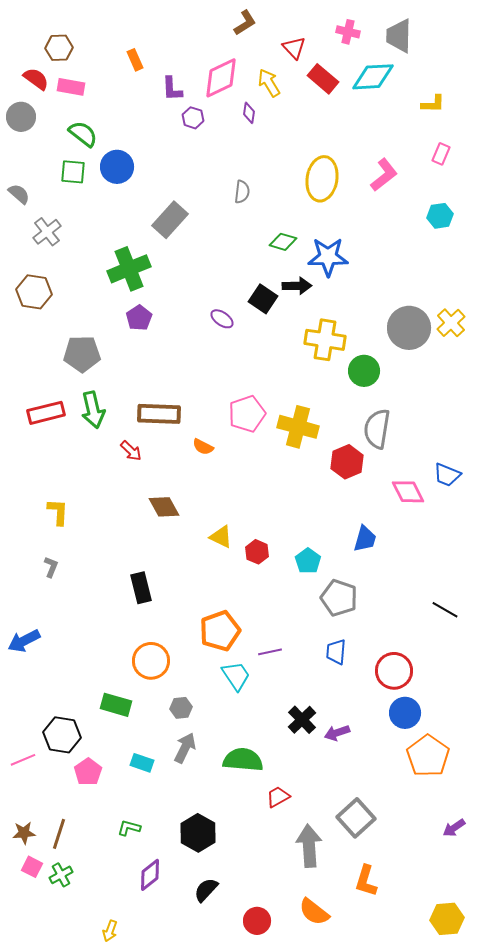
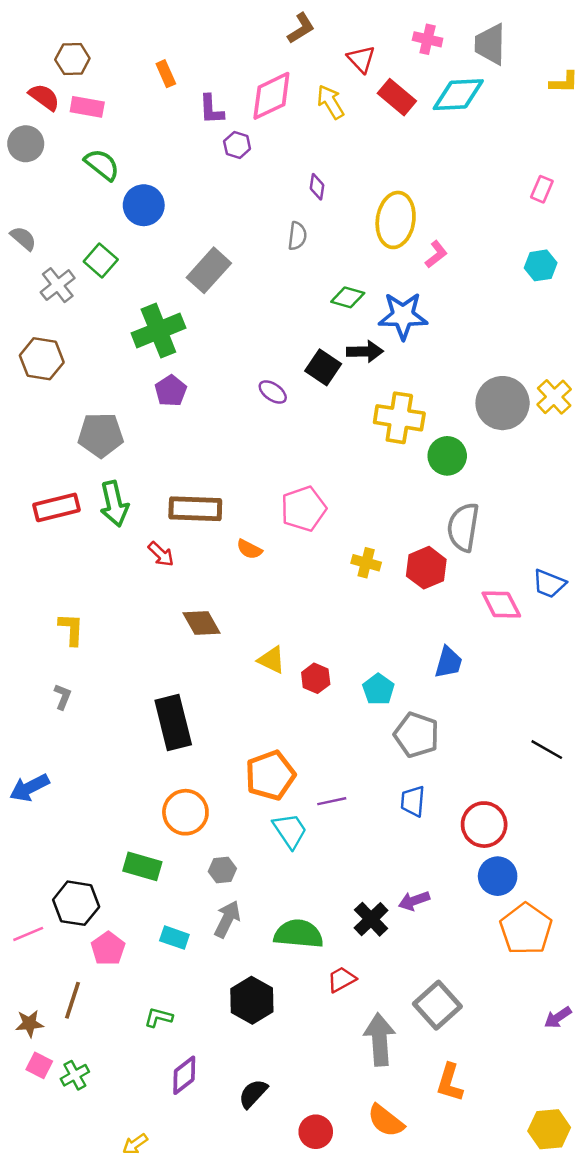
yellow L-shape: (433, 104) -> (564, 82), moved
purple diamond: (249, 113) -> (317, 187), moved
green square: (73, 172) -> (101, 261), moved, turned 36
pink L-shape: (384, 175) -> (436, 254), moved, size x0.7
yellow cross: (298, 427) -> (366, 563), moved, size x0.6
black rectangle: (141, 588) -> (173, 723), size x1.4
black cross: (302, 720) -> (371, 919), moved
black hexagon: (198, 833) -> (252, 1000), moved
brown line: (59, 834) -> (72, 1000), moved
yellow arrow: (110, 931) -> (135, 1144), turned 35

